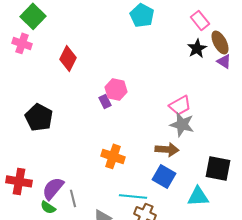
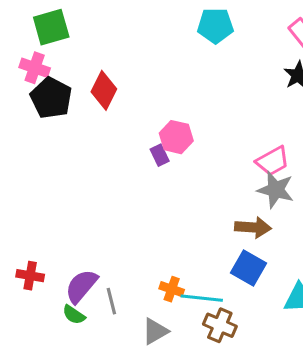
cyan pentagon: (142, 15) -> (215, 26), turned -30
green square: (33, 16) -> (51, 27), turned 30
black pentagon: (39, 117) -> (51, 98), moved
orange cross: (113, 156) -> (172, 289), moved, size x0.7
red cross: (19, 181) -> (30, 276), size x0.7

